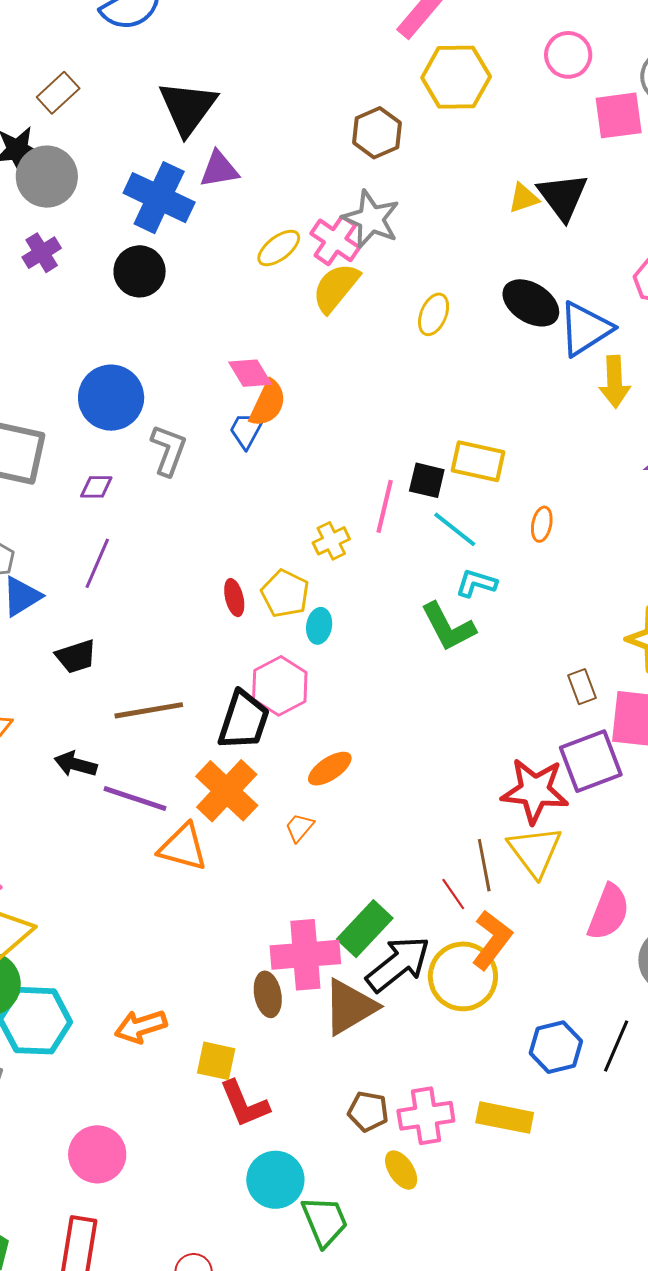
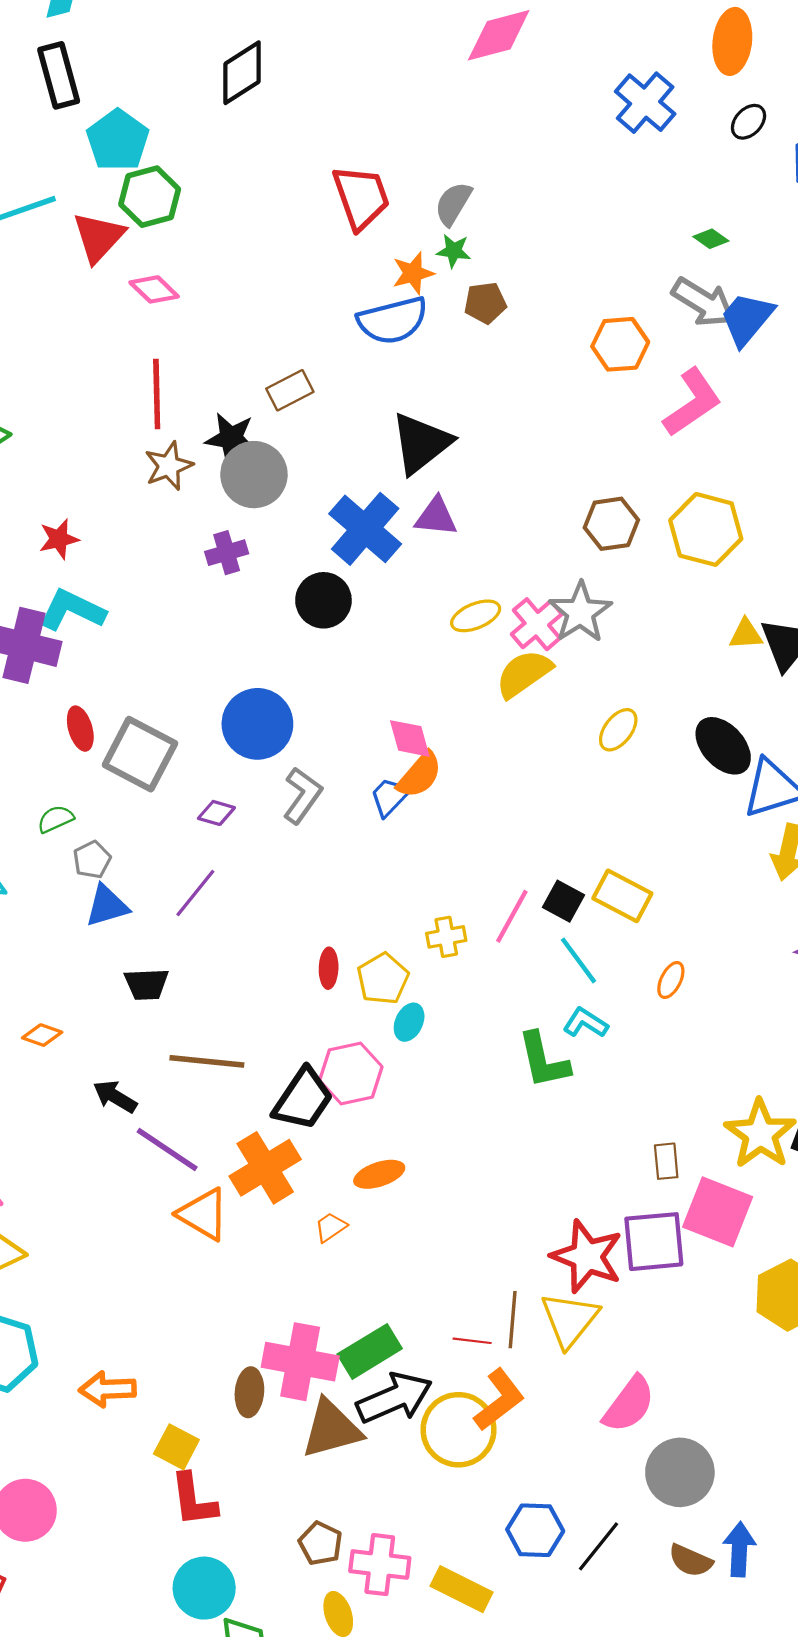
yellow hexagon: (456, 77) -> (706, 529), moved
red line: (453, 894) -> (472, 1341), turned -64

